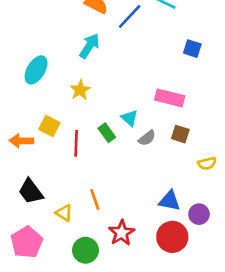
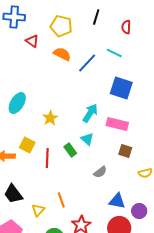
cyan arrow: (89, 46) -> (90, 113), moved
blue square: (192, 49) -> (121, 88), moved, size x1.6
gray semicircle: (147, 138) -> (100, 172), moved
yellow triangle: (64, 213) -> (38, 210), turned 40

